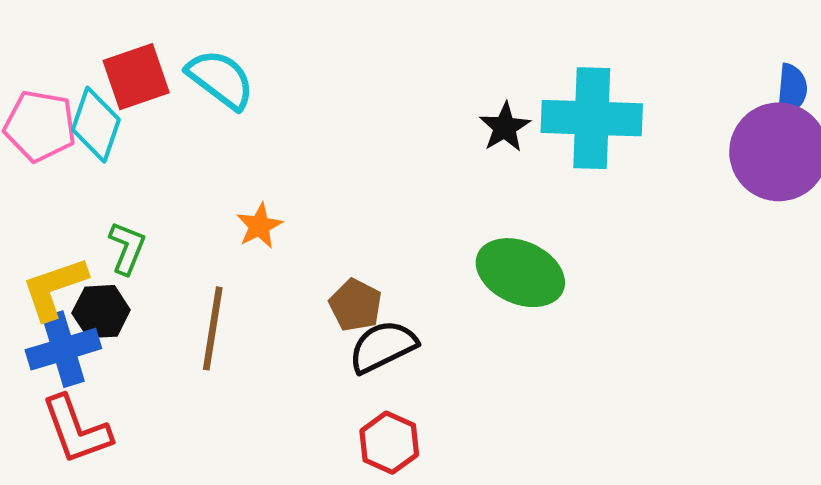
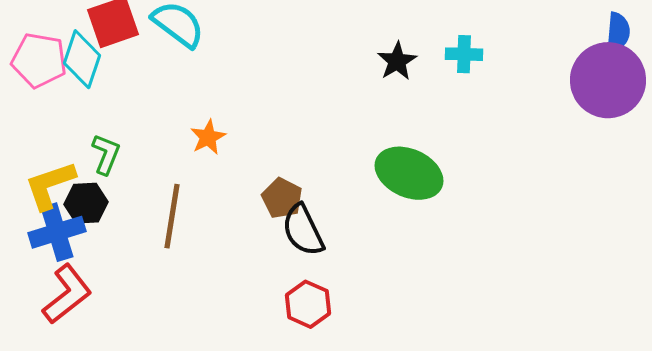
cyan cross: (592, 118) -> (464, 54), size x0.5
black semicircle: (383, 347) -> (303, 230), turned -90
red L-shape: (76, 430) -> (67, 294), turned -108

